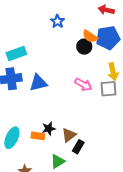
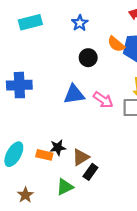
black circle: (84, 47) -> (88, 58), moved
cyan rectangle: (16, 54) -> (30, 22), moved
blue triangle: (38, 83) -> (74, 94), moved

